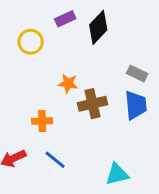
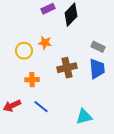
yellow circle: (31, 42) -> (24, 51), moved
orange star: (68, 84) -> (45, 43), moved

